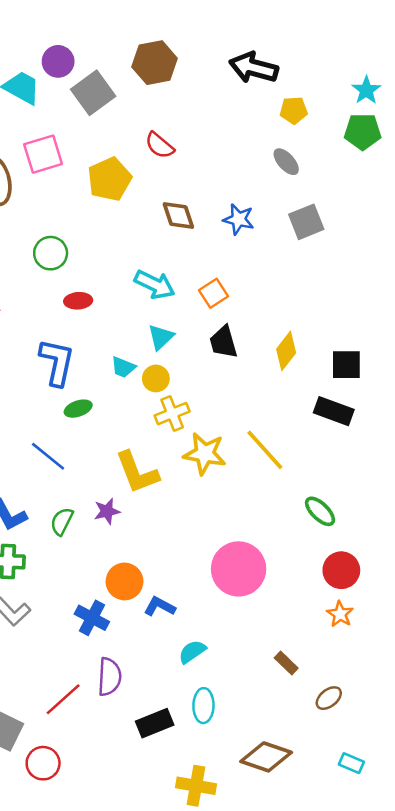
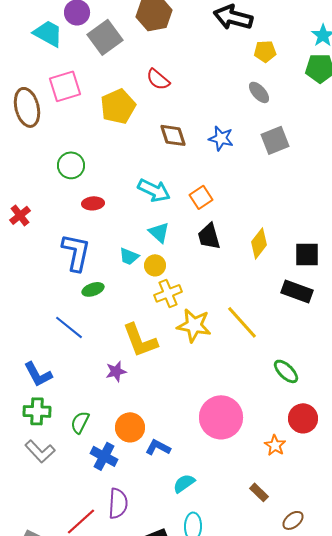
cyan triangle: (161, 337) -> (159, 232), turned -35
green semicircle: (62, 521) -> (80, 422), moved
orange star: (340, 614) -> (275, 445), moved

